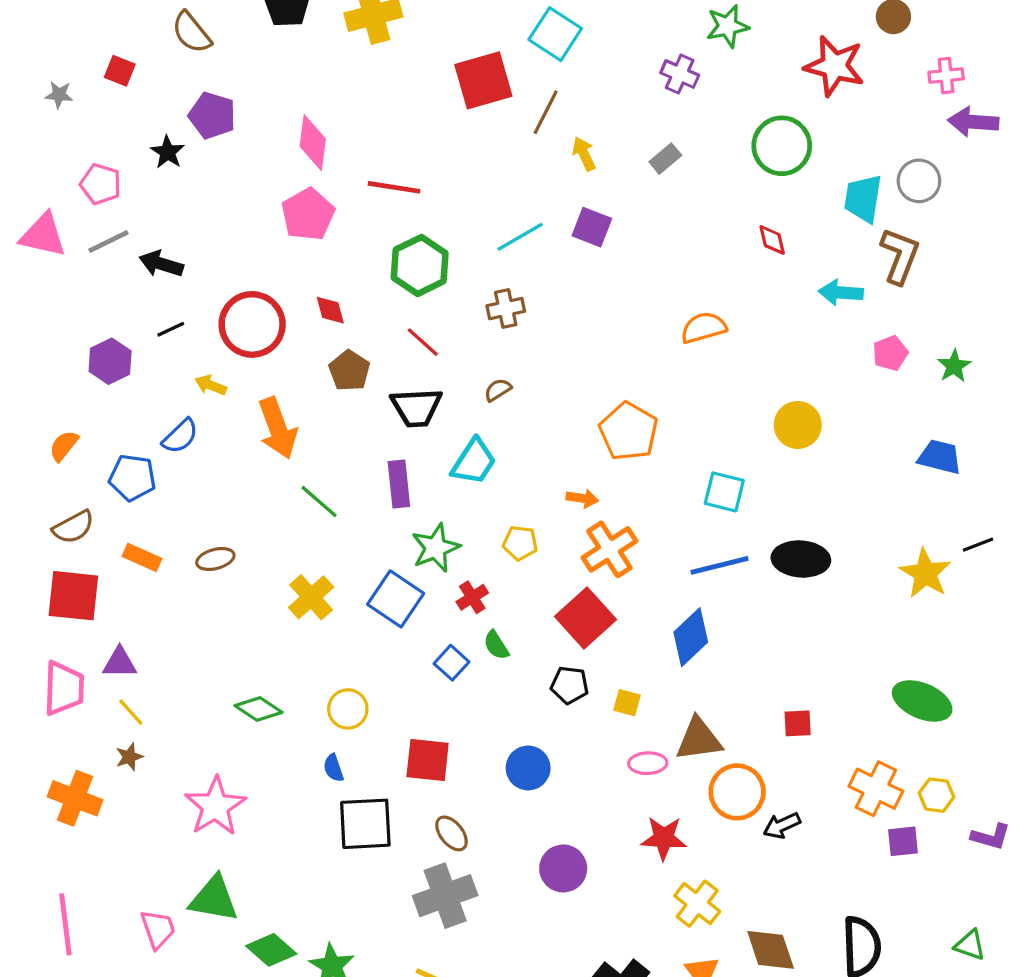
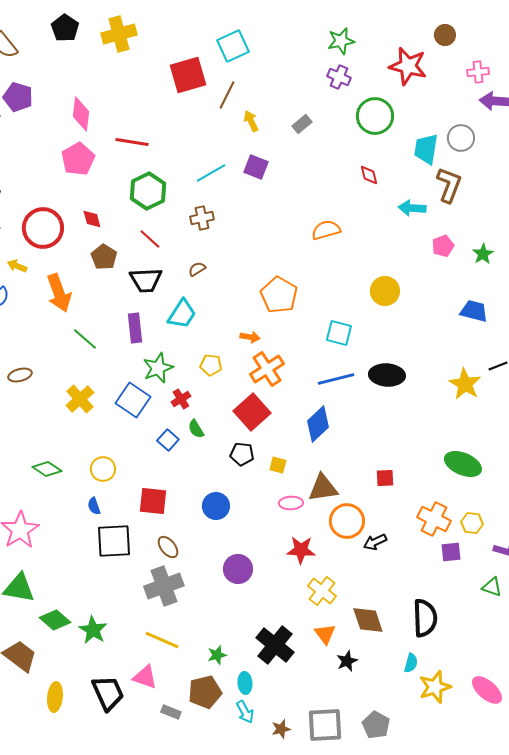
cyan square: (555, 34) -> (233, 46), turned 32
purple cross: (680, 74) -> (339, 77), moved
green triangle: (970, 945) -> (492, 587), moved

